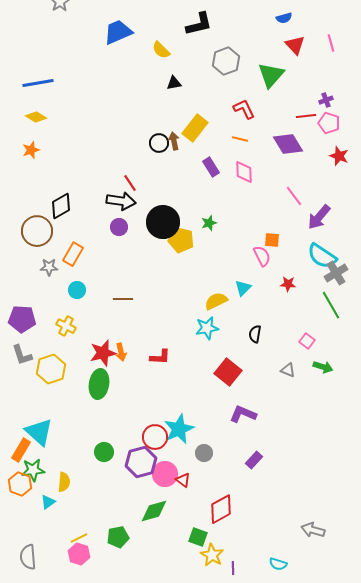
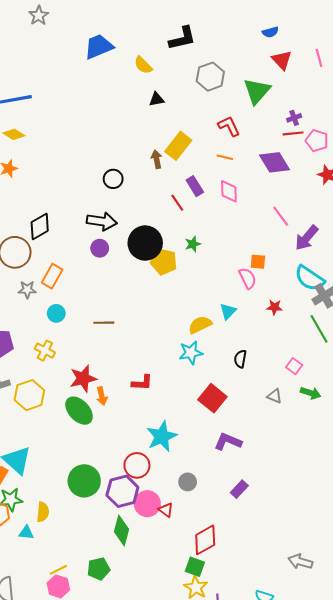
purple cross: (326, 100) -> (294, 118), moved
black circle: (159, 143) -> (113, 179), moved
red line: (130, 183) -> (177, 203), moved
orange arrow: (121, 352) -> (102, 396), moved
green ellipse: (99, 384) -> (79, 411), turned -52
cyan star: (179, 429) -> (162, 436), moved
green circle: (104, 452) -> (84, 481), size x1.6
cyan triangle: (48, 502) -> (26, 533), turned 42
green diamond: (154, 511) -> (121, 531), moved, turned -60
green square: (198, 537) -> (195, 567), moved

